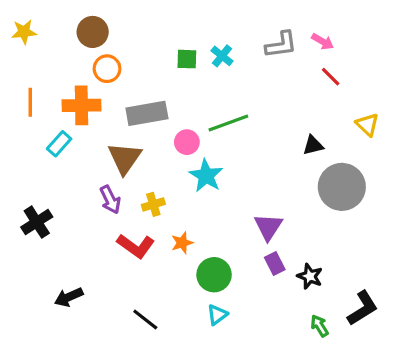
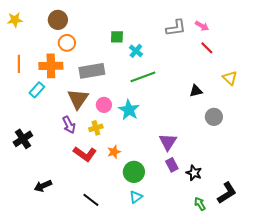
cyan cross: (222, 56) -> (136, 51), moved
pink circle: (187, 142) -> (104, 105), moved
gray circle: (342, 187) -> (214, 117), size x0.6

